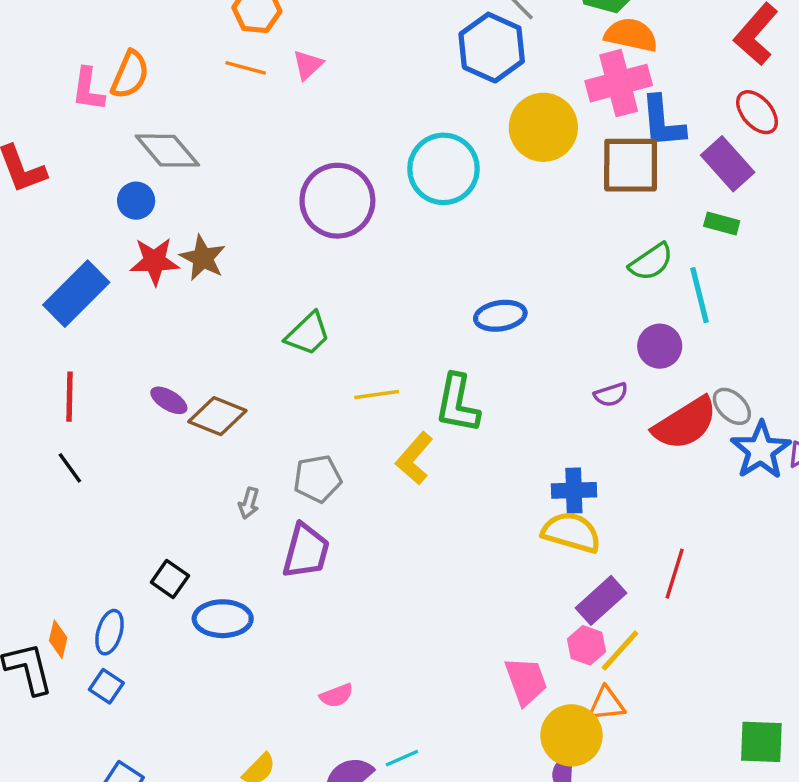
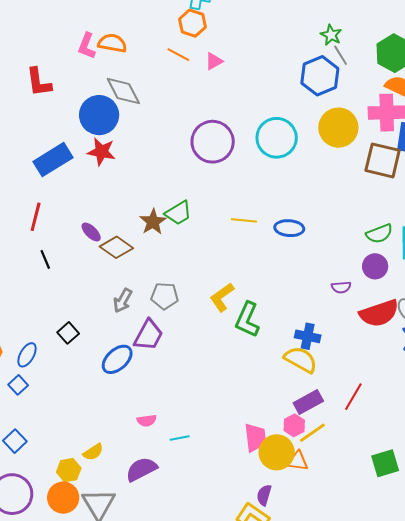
orange semicircle: (130, 75) -> (112, 43), turned -116
blue circle: (136, 201) -> (99, 115), size x1.8
brown star: (203, 258) -> (153, 222), moved
green semicircle: (651, 262) -> (379, 234), moved
yellow line: (377, 394) -> (244, 220), moved
green L-shape: (457, 404) -> (247, 320), moved
black line: (70, 468) -> (45, 259), moved
gray arrow: (249, 503) -> (123, 301), size x1.4
blue ellipse: (223, 619) -> (117, 359), moved, turned -56
yellow circle: (571, 735) -> (277, 452), moved
green square: (761, 742) -> (385, 463), moved, turned -32
cyan line: (402, 758) -> (180, 438), moved

